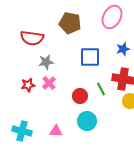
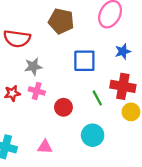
pink cross: (49, 83) -> (37, 91), turned -32
red circle: (80, 96) -> (63, 107), moved
cyan circle: (87, 121) -> (93, 135), moved

